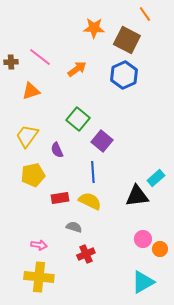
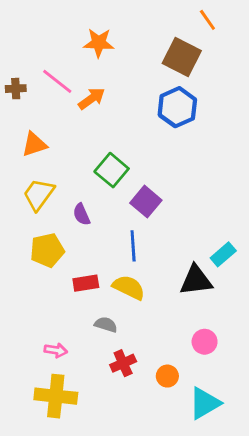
orange star: (94, 28) -> (99, 43), moved
orange arrow: (77, 69) -> (92, 99), moved
orange triangle: (31, 91) -> (34, 144), moved
orange circle: (160, 249) -> (167, 376), moved

